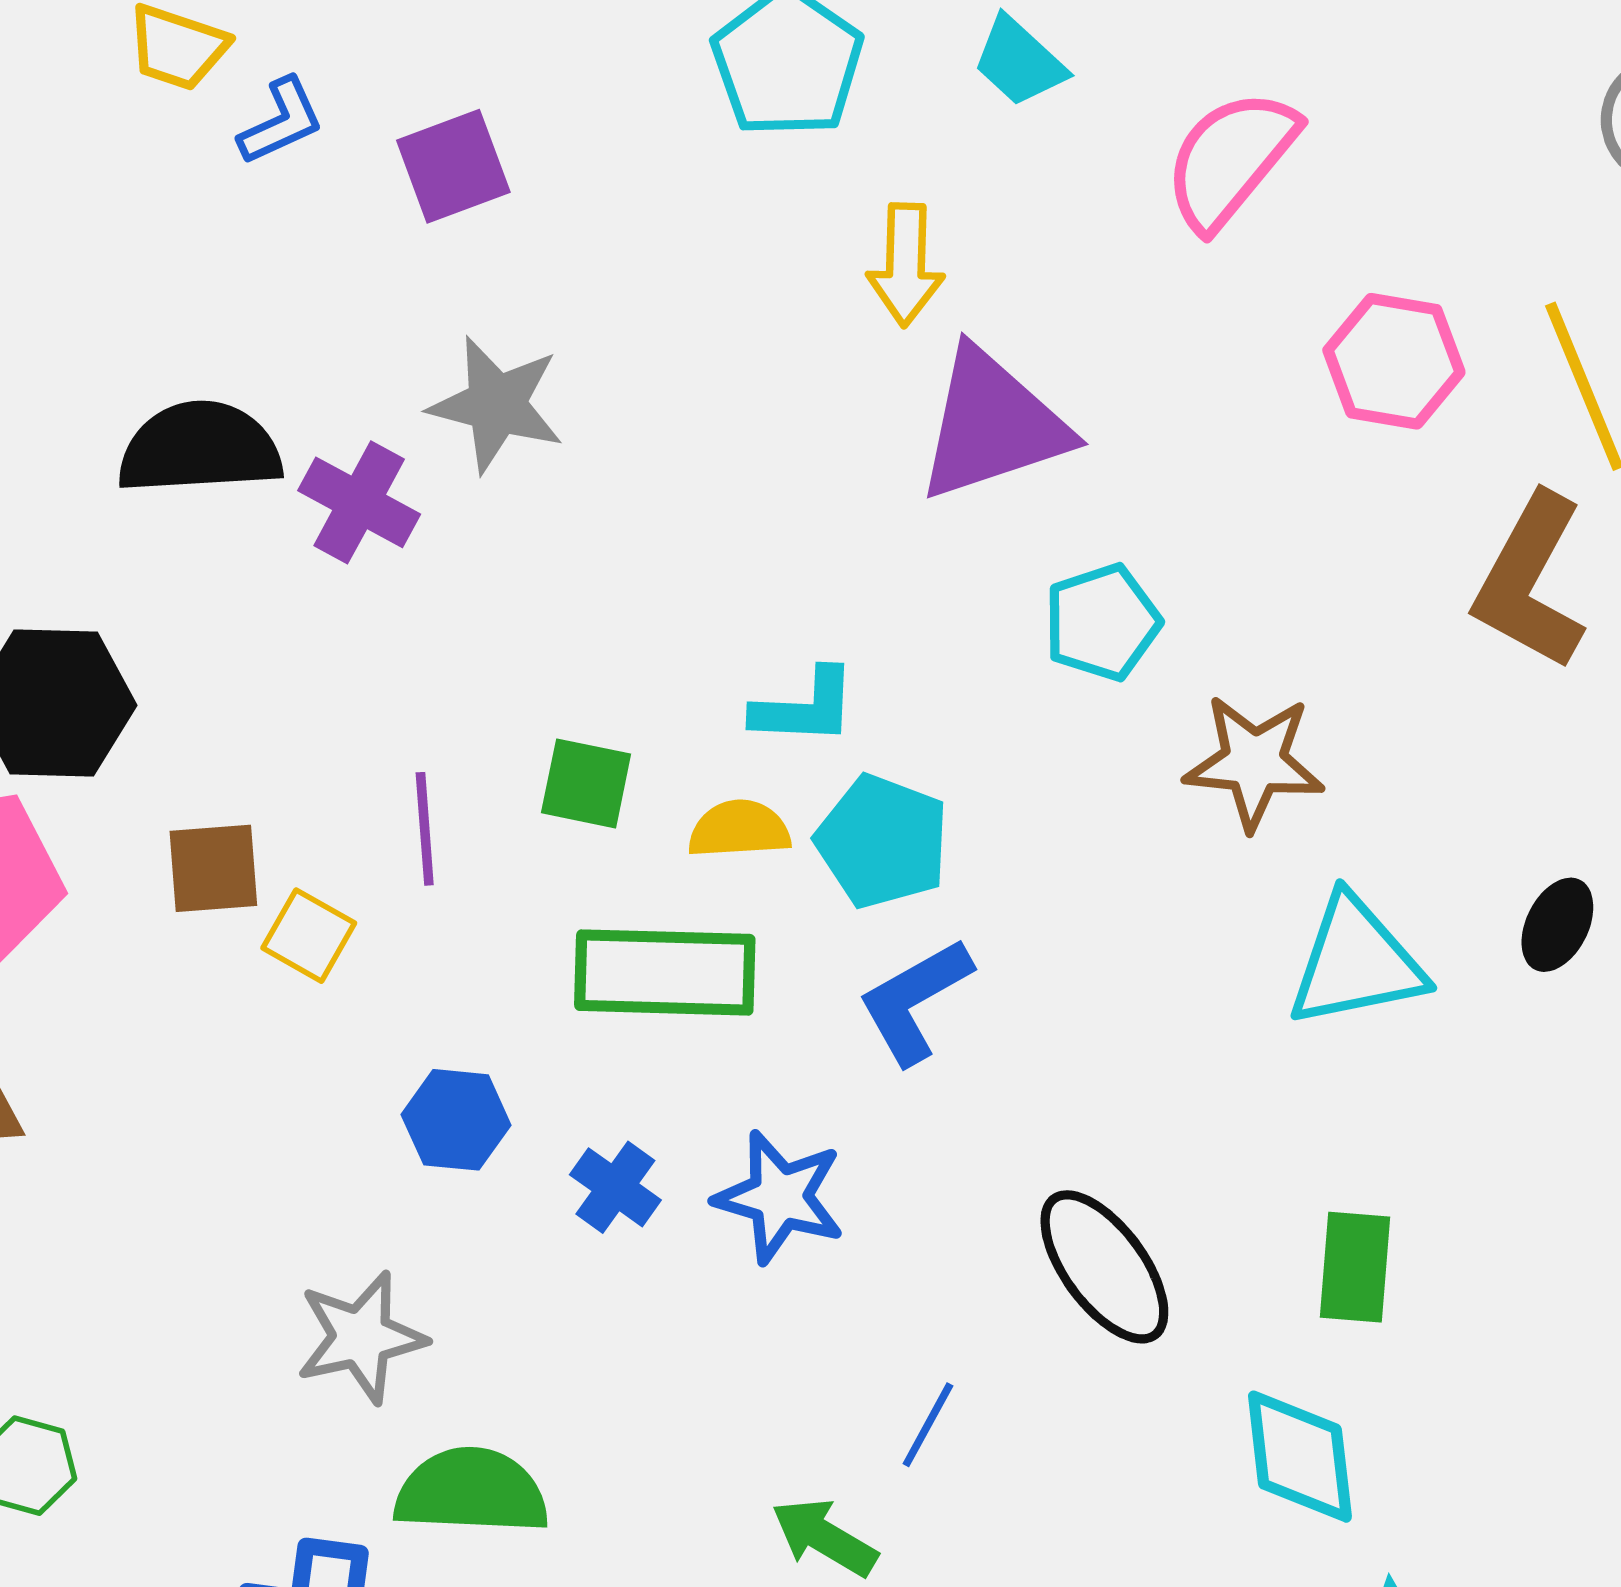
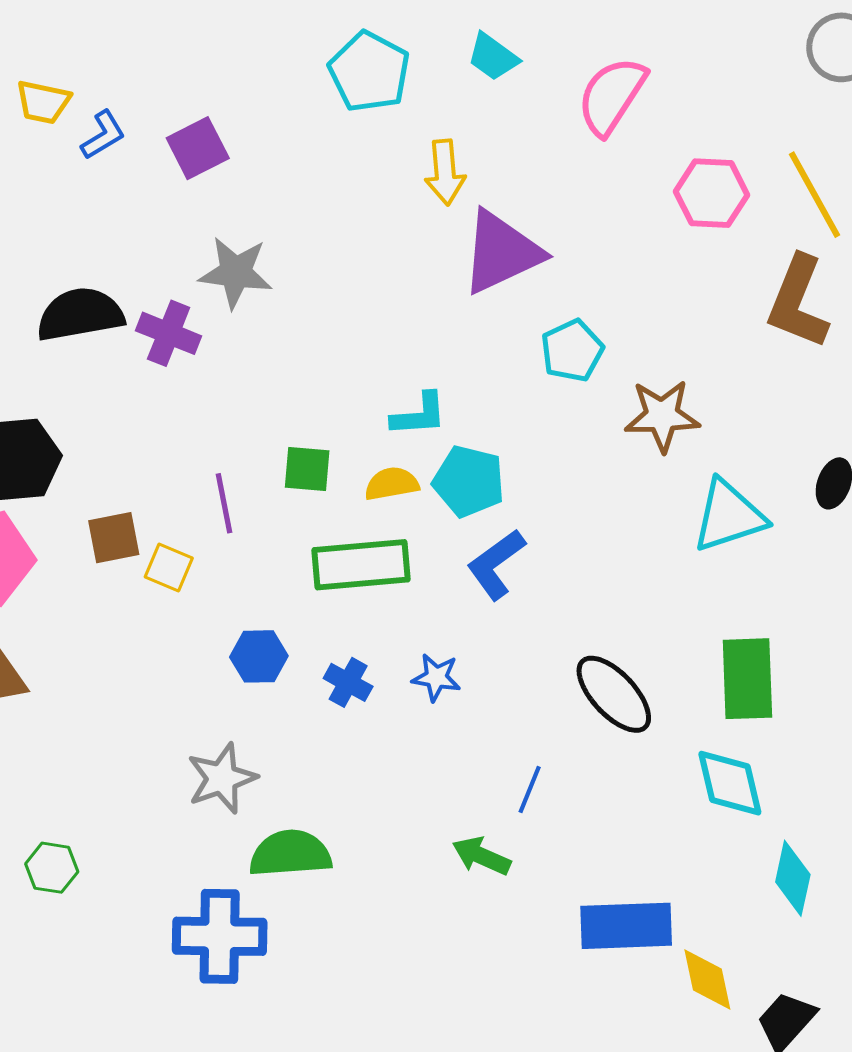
blue star: (780, 1197) -> (436, 677), size x0.7
green rectangle: (1355, 1267) -> (747, 679), size x1.4

